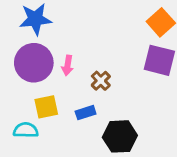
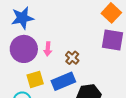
blue rectangle: (86, 113) -> (63, 81), size x1.6

